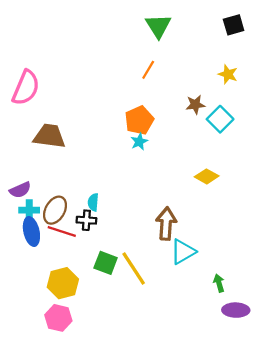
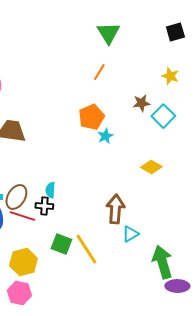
cyan star: (139, 142) -> (105, 136), moved
cyan triangle: (183, 252) -> (130, 234), size x0.7
green arrow: (219, 283) -> (162, 262), size x2.0

